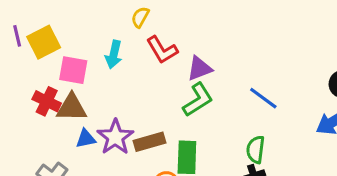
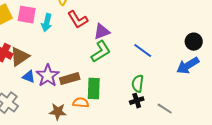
pink square: (73, 70) -> (27, 15), moved
brown triangle: (72, 107) -> (20, 57), turned -35
blue triangle: (86, 139) -> (29, 77), turned 32

